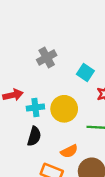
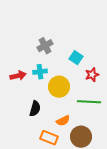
cyan cross: (35, 108) -> (40, 72), moved

